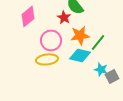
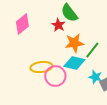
pink circle: (51, 40) -> (55, 76), moved

